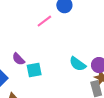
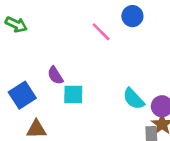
pink line: (44, 21) -> (101, 32), turned 70

